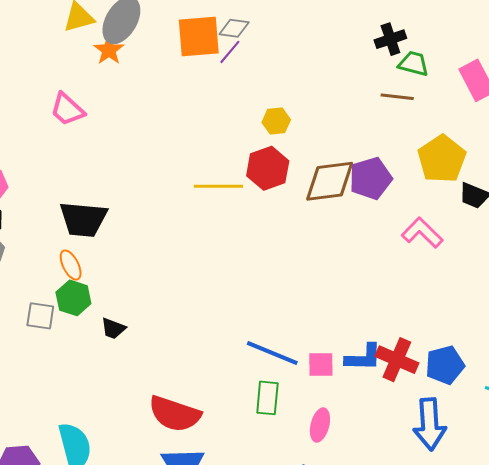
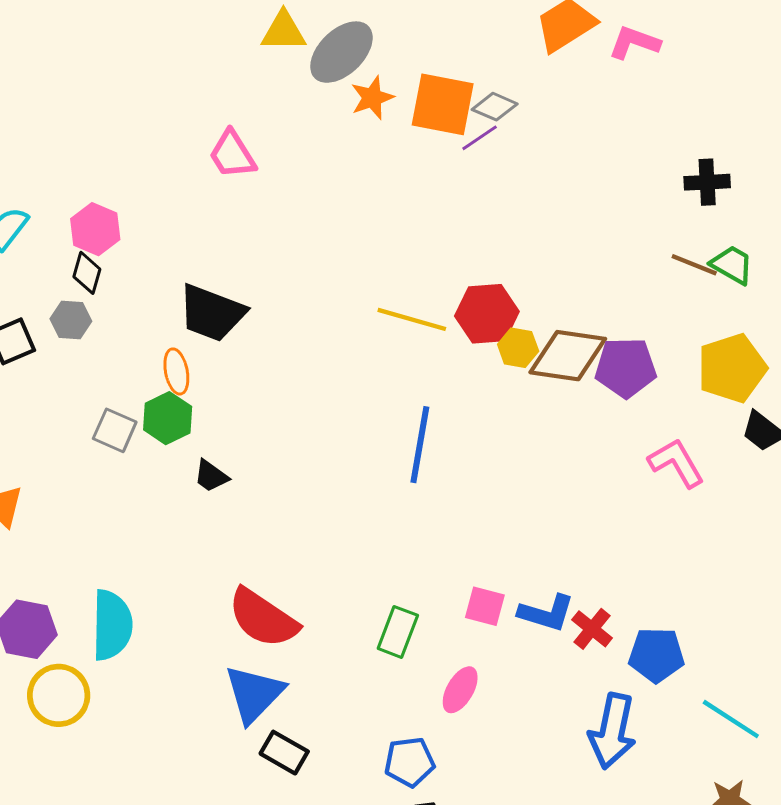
orange star: (109, 50) -> (372, 98), moved
green trapezoid: (413, 64) -> (732, 265), moved
yellow hexagon: (276, 121) -> (518, 348), moved
blue line: (272, 353) -> (420, 445), moved, turned 62
red cross: (397, 360) -> (592, 629), size x0.7

